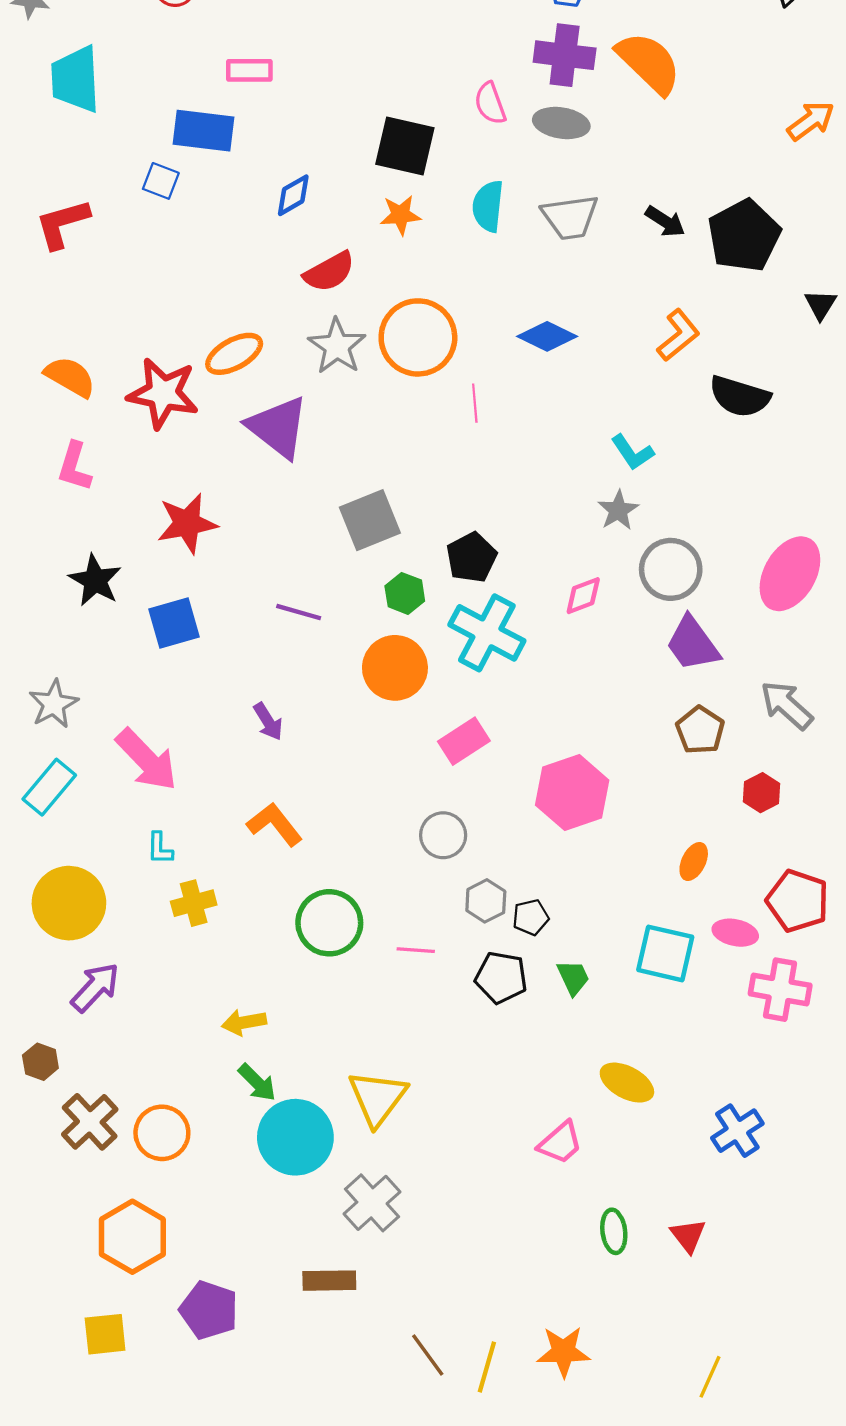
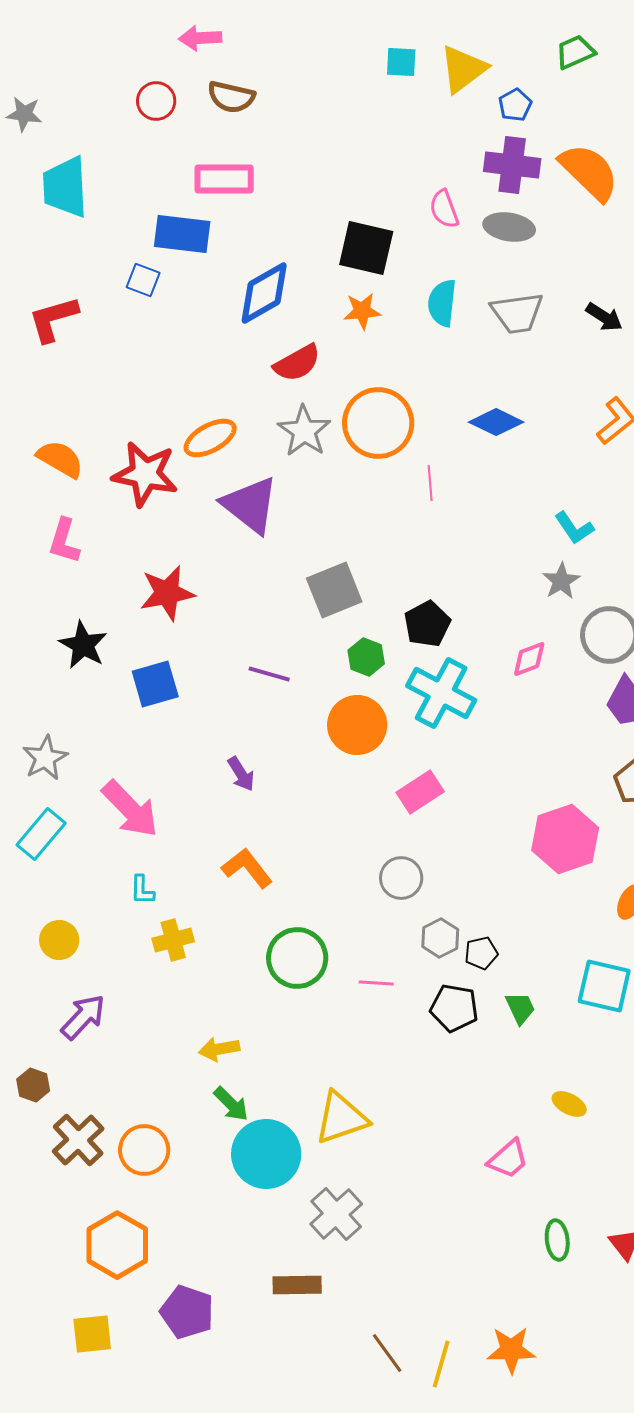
pink rectangle: (249, 70) -> (224, 179), size x1.4
blue diamond: (293, 195) -> (264, 293), size x1.6
pink hexagon: (572, 793) -> (565, 839), moved
yellow circle: (69, 903) -> (59, 940), size x0.6
yellow ellipse: (627, 1083) -> (569, 1104), size x0.7
yellow triangle: (377, 1098) -> (341, 1118), turned 34

